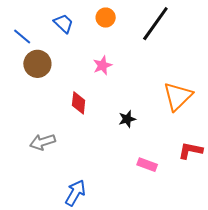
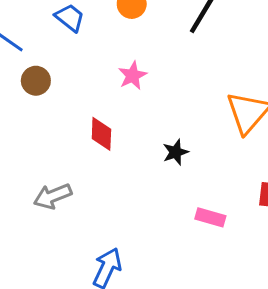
brown circle: (37, 64) -> (36, 81), size x0.7

